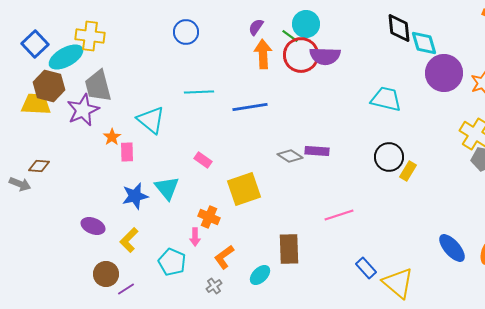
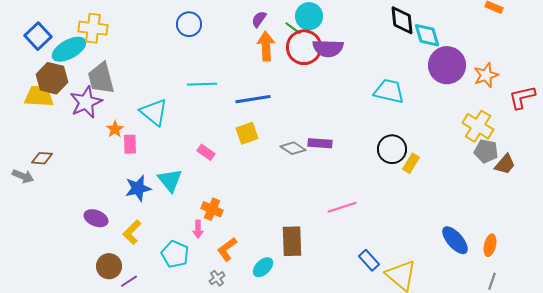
yellow square: (244, 189) -> (247, 133), moved, size x0.7

